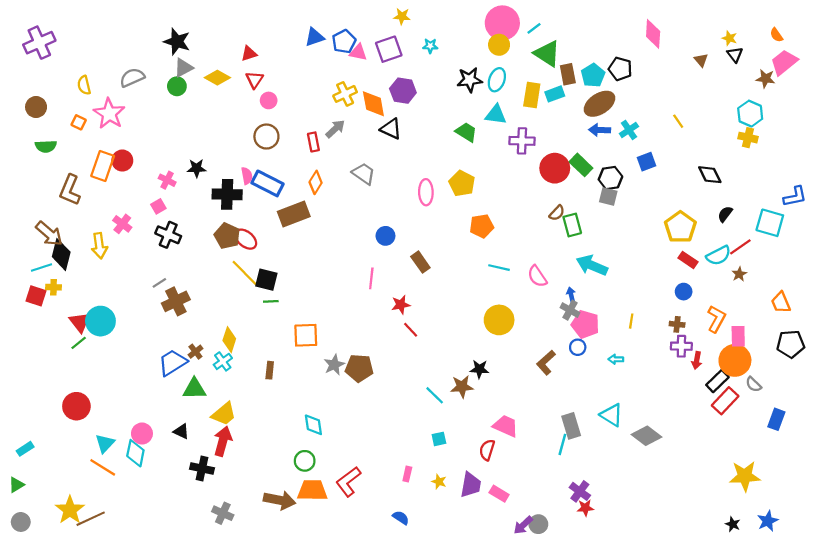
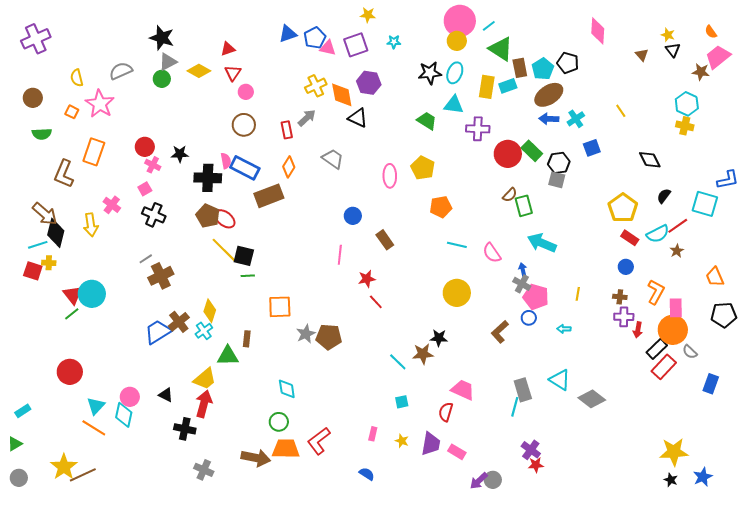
red circle: (122, 161) -> (145, 147), moved
brown cross: (195, 352) -> (179, 322), size x1.5
green triangle: (194, 389) -> (228, 356), moved
yellow star: (745, 476) -> (674, 452), moved

